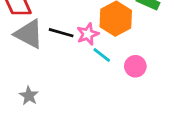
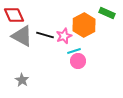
cyan line: (102, 55) -> (74, 51), turned -56
pink circle: (135, 66) -> (78, 61), moved

